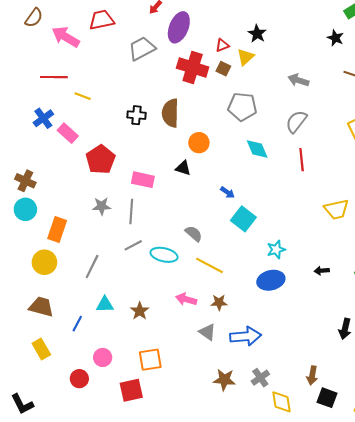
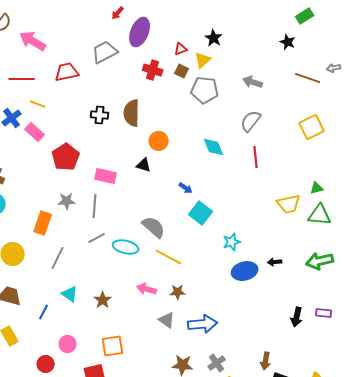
red trapezoid: (102, 20) -> (67, 72), moved
red cross: (193, 68) -> (153, 70), size x0.7
yellow line: (83, 96) -> (38, 104), moved
gray pentagon: (242, 107) -> (205, 90), moved
orange rectangle: (57, 229) -> (43, 223), moved
gray semicircle: (194, 234) -> (154, 227), size x1.4
blue ellipse: (271, 280) -> (245, 271), moved
cyan triangle: (105, 305) -> (70, 294), turned 36

